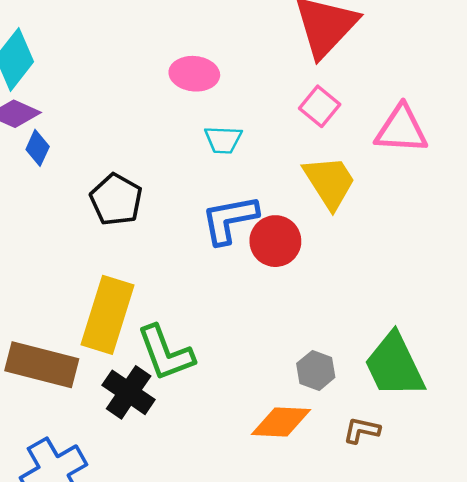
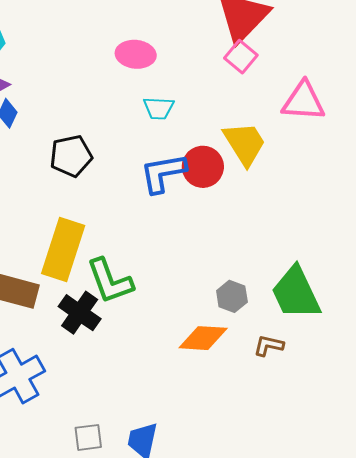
pink square: (320, 106) -> (241, 57), moved
black pentagon: (116, 200) -> (71, 156), turned 30
red circle: (275, 241) -> (203, 167), moved

